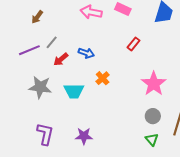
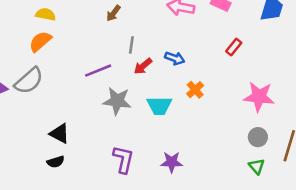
gray line: (52, 42) -> (131, 45), turned -32
purple line: (29, 50) -> (98, 71), moved
pink star: (154, 84) -> (259, 97), turned -30

